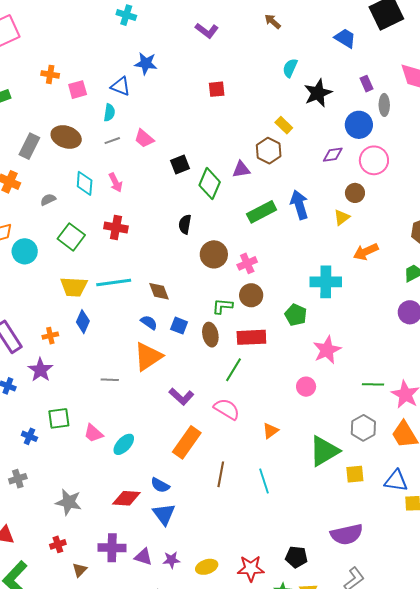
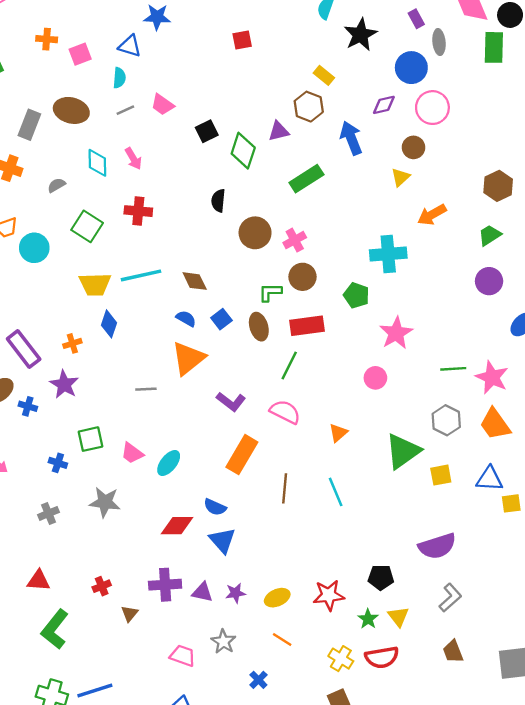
blue arrow: (299, 205) -> (351, 138), moved
blue square: (179, 326) -> (221, 319), turned 36
gray star: (69, 502) -> (105, 502), moved

